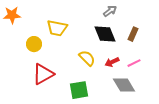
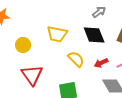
yellow trapezoid: (57, 28) -> (57, 34), moved
red triangle: (43, 74) -> (32, 75), turned -35

